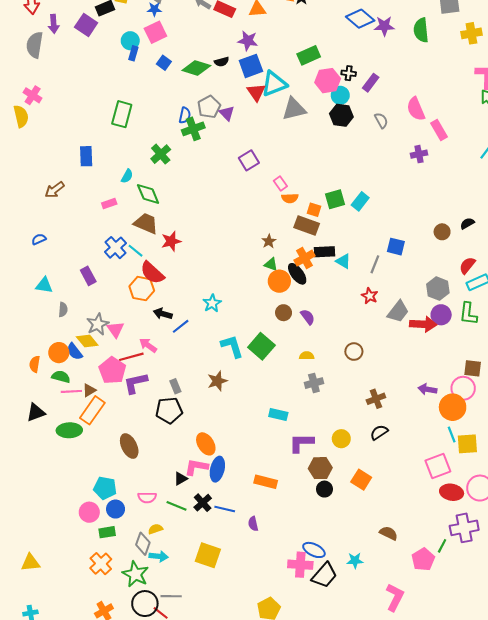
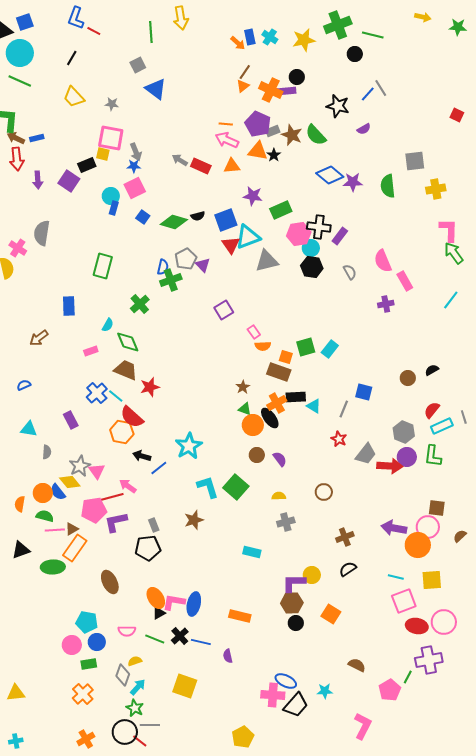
purple star: (248, 41) -> (253, 196), moved
gray semicircle: (35, 45) -> (42, 233), moved
black cross: (349, 73) -> (319, 227), size x1.6
cyan star: (212, 303) -> (189, 446), size x1.5
pink pentagon: (112, 370) -> (94, 510), turned 30
purple arrow: (427, 389) -> (394, 528), size x1.4
cyan line: (452, 434) -> (396, 577), moved, turned -56
purple L-shape: (301, 443) -> (294, 583), moved
orange ellipse: (206, 444) -> (156, 598), moved
cyan arrow: (159, 556) -> (138, 687), turned -54
green star: (135, 574) -> (135, 708), moved, size x0.7

